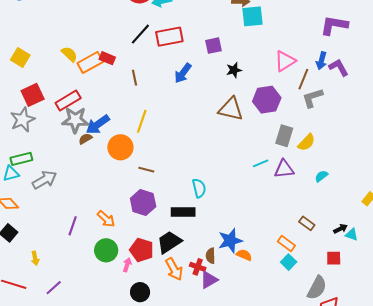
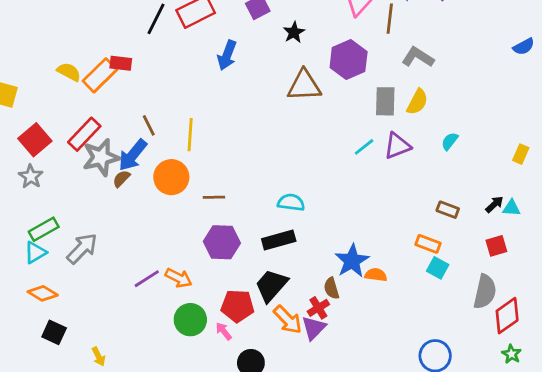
brown line: (135, 78) -> (149, 125), moved
gray L-shape: (313, 98) -> (418, 57), moved, turned 65
gray star: (23, 120) -> (31, 176), size x0.7
cyan semicircle: (199, 188) -> (291, 202), turned -54
purple line: (73, 226) -> (147, 279), moved, turned 54
pink arrow: (127, 265) -> (224, 331), turned -40
red cross: (198, 267) -> (318, 308), turned -35
purple triangle: (209, 280) -> (314, 328), moved

